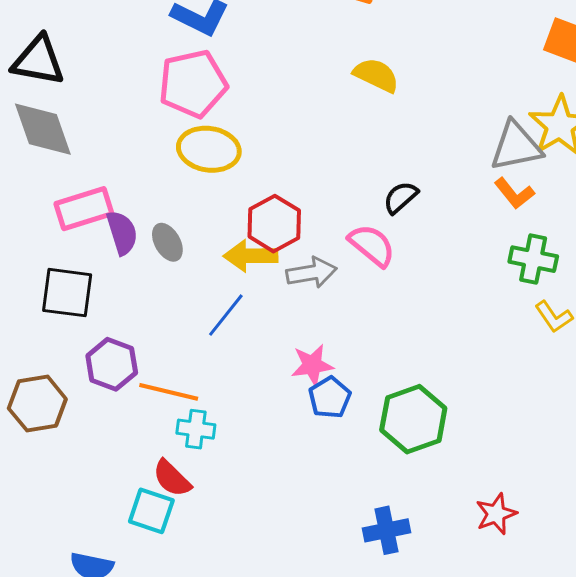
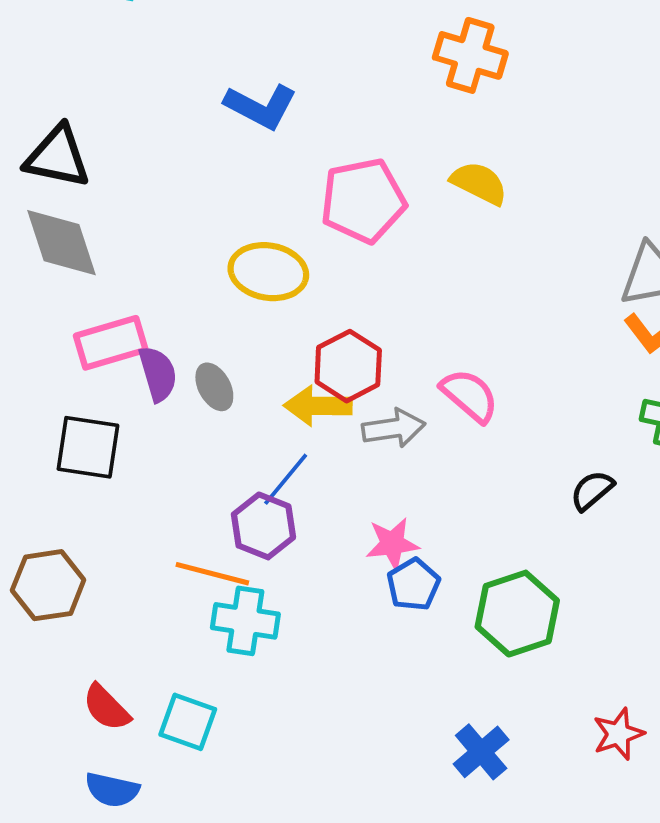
pink pentagon: (193, 84) -> (363, 201), moved
black semicircle: (401, 197) -> (592, 490), moved
purple hexagon: (112, 364) -> (263, 526), moved
cyan cross: (196, 429) -> (245, 621), size x1.4
red semicircle: (172, 478) -> (106, 708), moved
blue cross: (386, 530) -> (481, 752), turned -30

